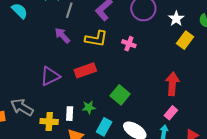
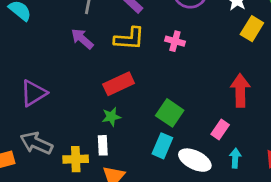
purple triangle: (50, 76) -> (33, 93), moved
green star: (89, 107) -> (111, 117), moved
pink rectangle: (171, 113) -> (220, 130), moved
cyan rectangle: (104, 127) -> (162, 146), moved

